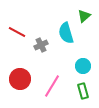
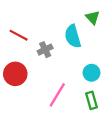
green triangle: (84, 16) -> (93, 18), turned -32
red circle: (20, 79) -> (15, 74), moved

